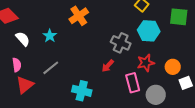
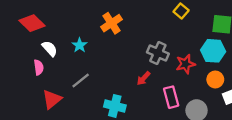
cyan hexagon: (149, 31) -> (213, 51), moved
red star: (146, 63) -> (185, 64), moved
pink semicircle: (17, 65) -> (39, 67), moved

